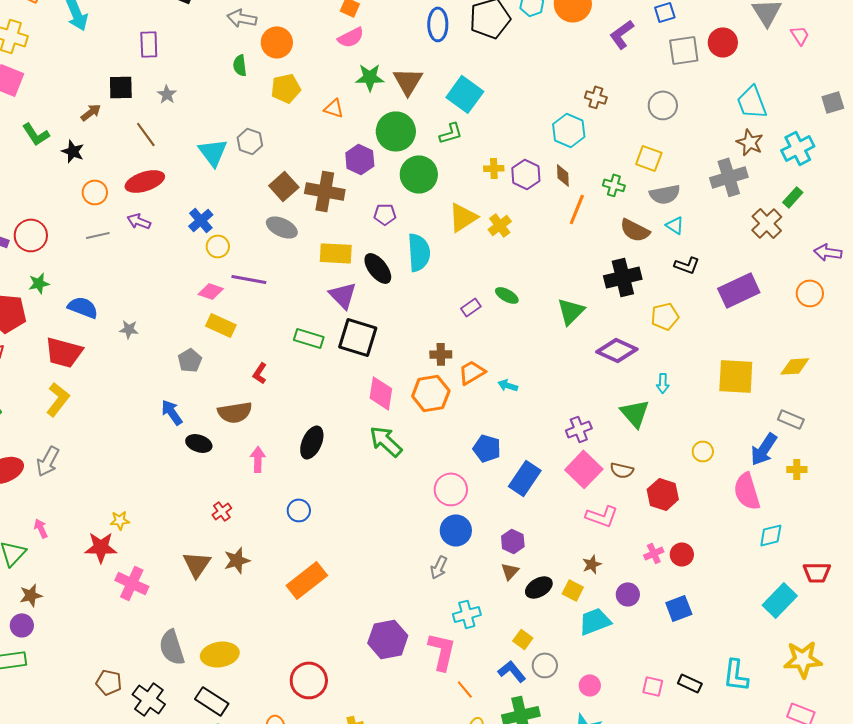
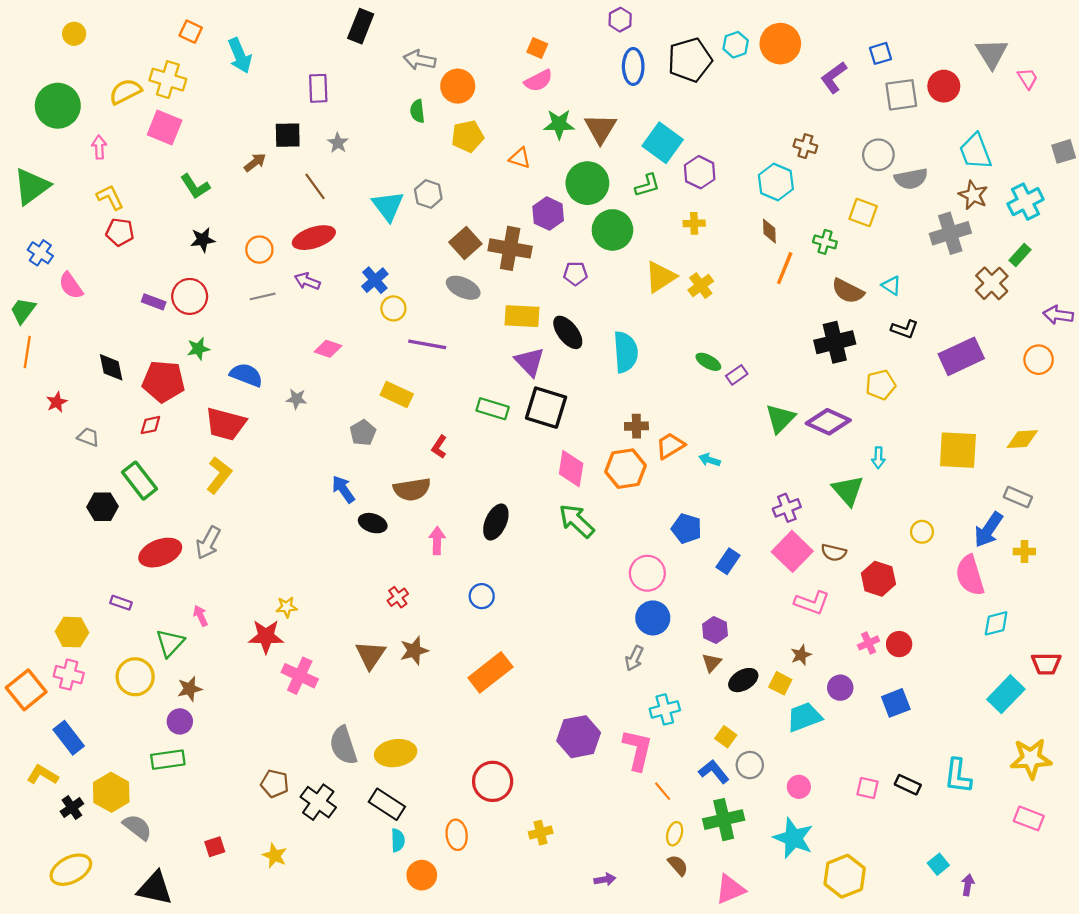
black star: (73, 151) -> (203, 240), moved, turned -30
purple hexagon: (526, 174) -> (700, 172), moved
gray semicircle: (665, 194) -> (911, 179), moved
cyan semicircle: (419, 252) -> (626, 352), moved
pink diamond: (211, 291) -> (328, 349), moved
purple rectangle: (471, 307) -> (737, 375), moved
green triangle: (571, 311) -> (780, 418), moved
blue rectangle: (525, 478) -> (728, 561), size x0.7

